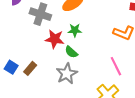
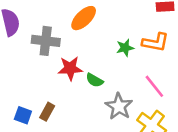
green star: (75, 30) -> (125, 48), moved
gray star: (67, 74) -> (119, 106), moved

